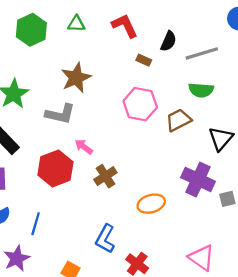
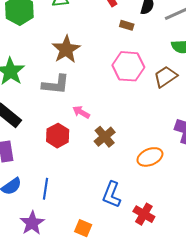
red hexagon: (55, 169) -> (58, 136), size x0.7

